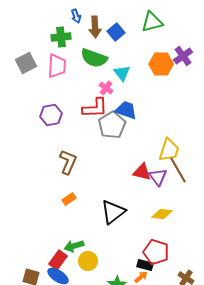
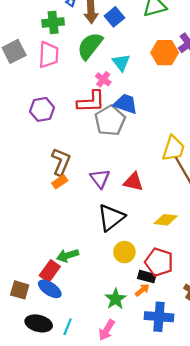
green semicircle: (94, 58) -> (90, 46), turned 108
red triangle: (142, 172) -> (133, 182), moved
purple triangle: (158, 177) -> (100, 179), moved
orange rectangle: (69, 199) -> (60, 182), moved
yellow circle: (88, 261) -> (124, 252), moved

